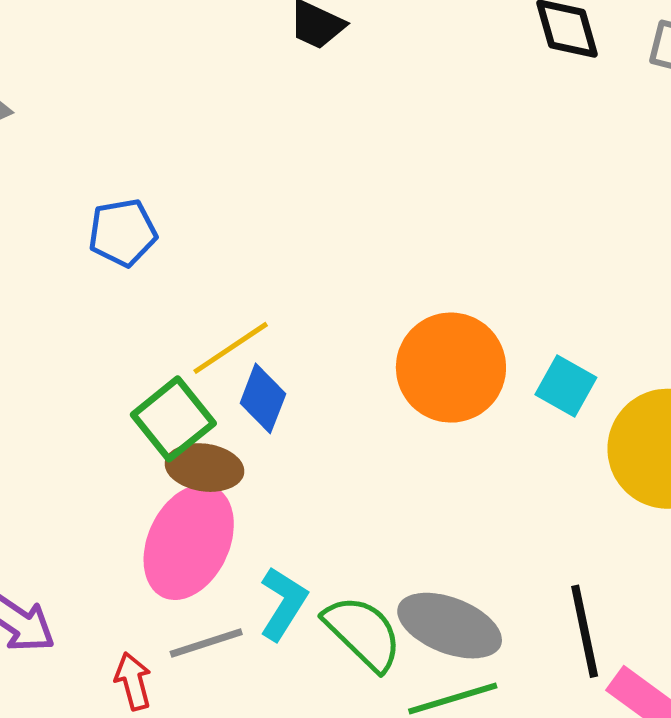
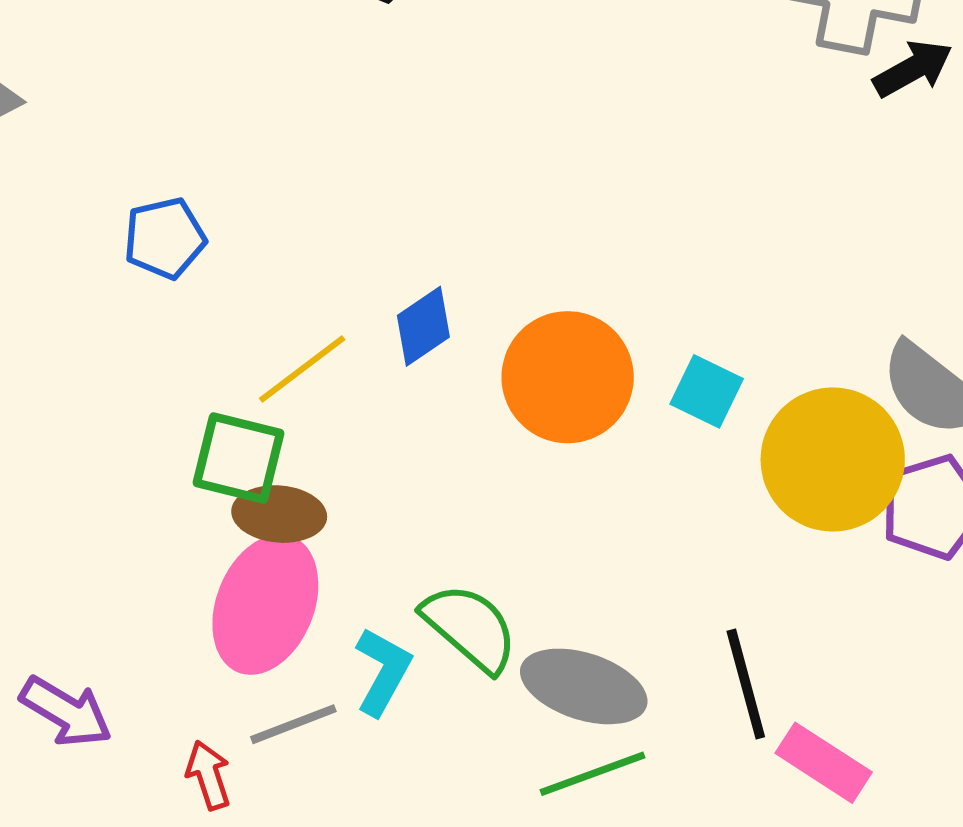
blue diamond: (263, 398) -> (423, 326), moved, turned 38
green square: (173, 419) -> (238, 458), turned -34
green semicircle: (363, 633) -> (470, 628), moved

